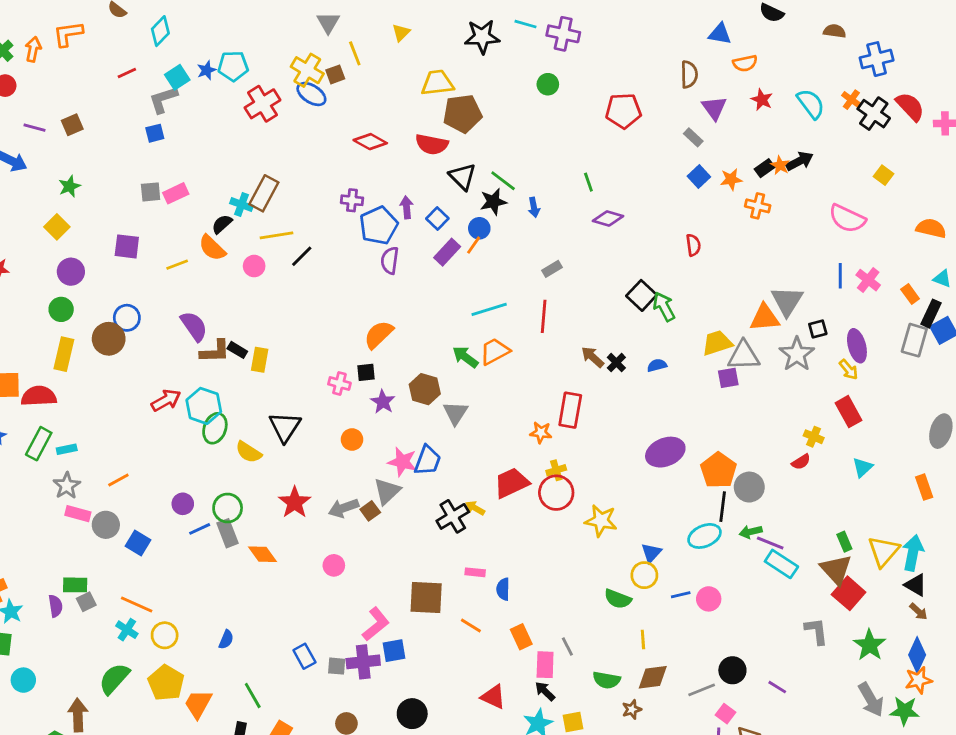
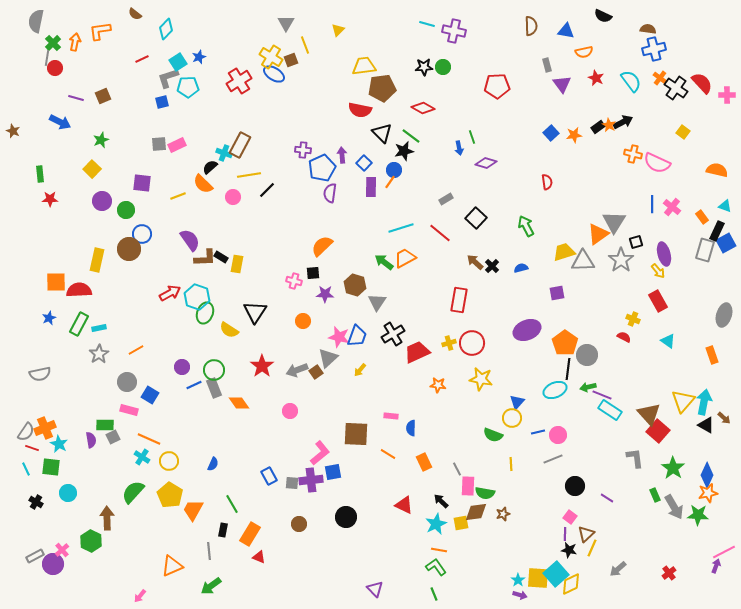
black star: (482, 37) -> (424, 67), moved, size x0.7
blue cross: (877, 59) -> (654, 49), moved
cyan pentagon: (233, 66) -> (188, 87), moved
brown semicircle: (689, 74) -> (531, 26), moved
gray rectangle: (693, 137) -> (547, 65), moved, turned 32
red diamond: (370, 142) -> (423, 108), moved
orange cross: (758, 206) -> (633, 154), moved
blue arrow: (534, 207) -> (459, 148), moved
purple rectangle: (447, 252) -> (371, 187), turned -42
black square: (642, 295) -> (476, 218), moved
green circle: (61, 309) -> (126, 210), moved
red line: (544, 316) -> (440, 233), turned -55
orange triangle: (765, 318) -> (598, 234), turned -30
purple square: (728, 378) -> (557, 293), moved
purple star: (383, 402) -> (325, 294), turned -30
orange star: (541, 432) -> (438, 385), moved
red semicircle: (801, 462) -> (624, 337), turned -120
cyan triangle: (863, 467) -> (668, 341), turned -42
red circle: (556, 493) -> (472, 343), moved
yellow arrow: (475, 508) -> (360, 370), moved, turned -80
pink rectangle: (78, 514) -> (129, 410), moved
black cross: (453, 516) -> (393, 334), moved
green rectangle: (844, 542) -> (655, 495), moved
brown arrow: (918, 612) -> (724, 418), moved
pink rectangle: (545, 665) -> (468, 486), moved
brown diamond: (653, 677) -> (476, 512), moved
gray line: (702, 690) -> (553, 459), moved

